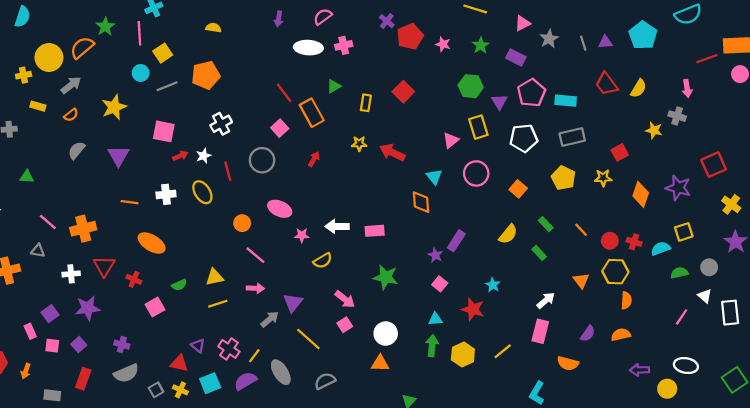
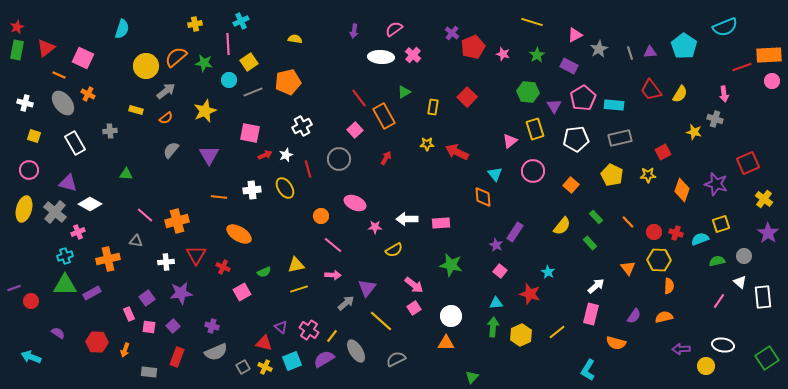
green star: (105, 27) -> (204, 63), moved, turned -30
pink cross: (344, 45) -> (413, 55), turned -35
yellow cross: (24, 75) -> (195, 24), moved

